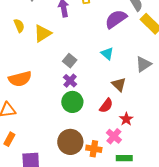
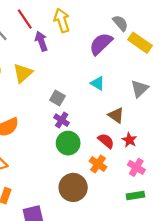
red semicircle: (106, 106) -> (106, 141), turned -77
red star: (126, 119) -> (129, 140), moved
pink cross: (114, 136) -> (136, 167), moved
orange cross: (94, 149) -> (98, 164), moved, turned 35

